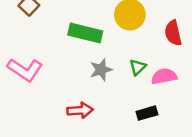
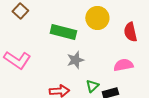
green triangle: (138, 67) -> (92, 86), moved

